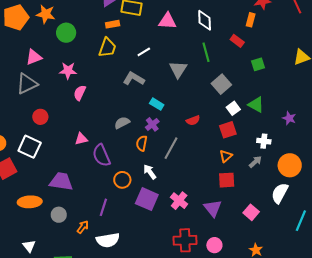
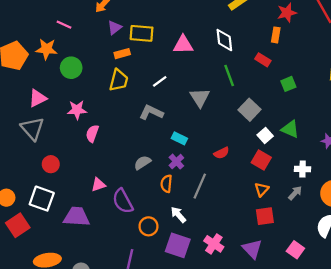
gray triangle: (27, 84) -> (32, 129), turned -40
red square: (228, 130) -> (261, 160), turned -36
purple trapezoid: (61, 181) -> (76, 217), moved

